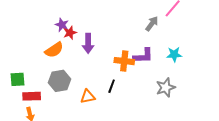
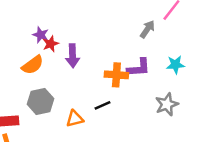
black line: (112, 86) -> (103, 105), turned 48

